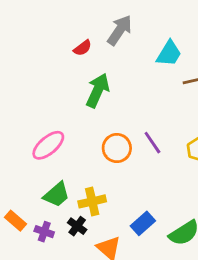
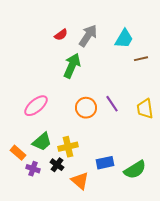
gray arrow: (120, 30) -> (88, 36), moved
orange rectangle: (15, 221) -> (18, 153), moved
blue rectangle: (143, 223) -> (105, 163), turned 30

